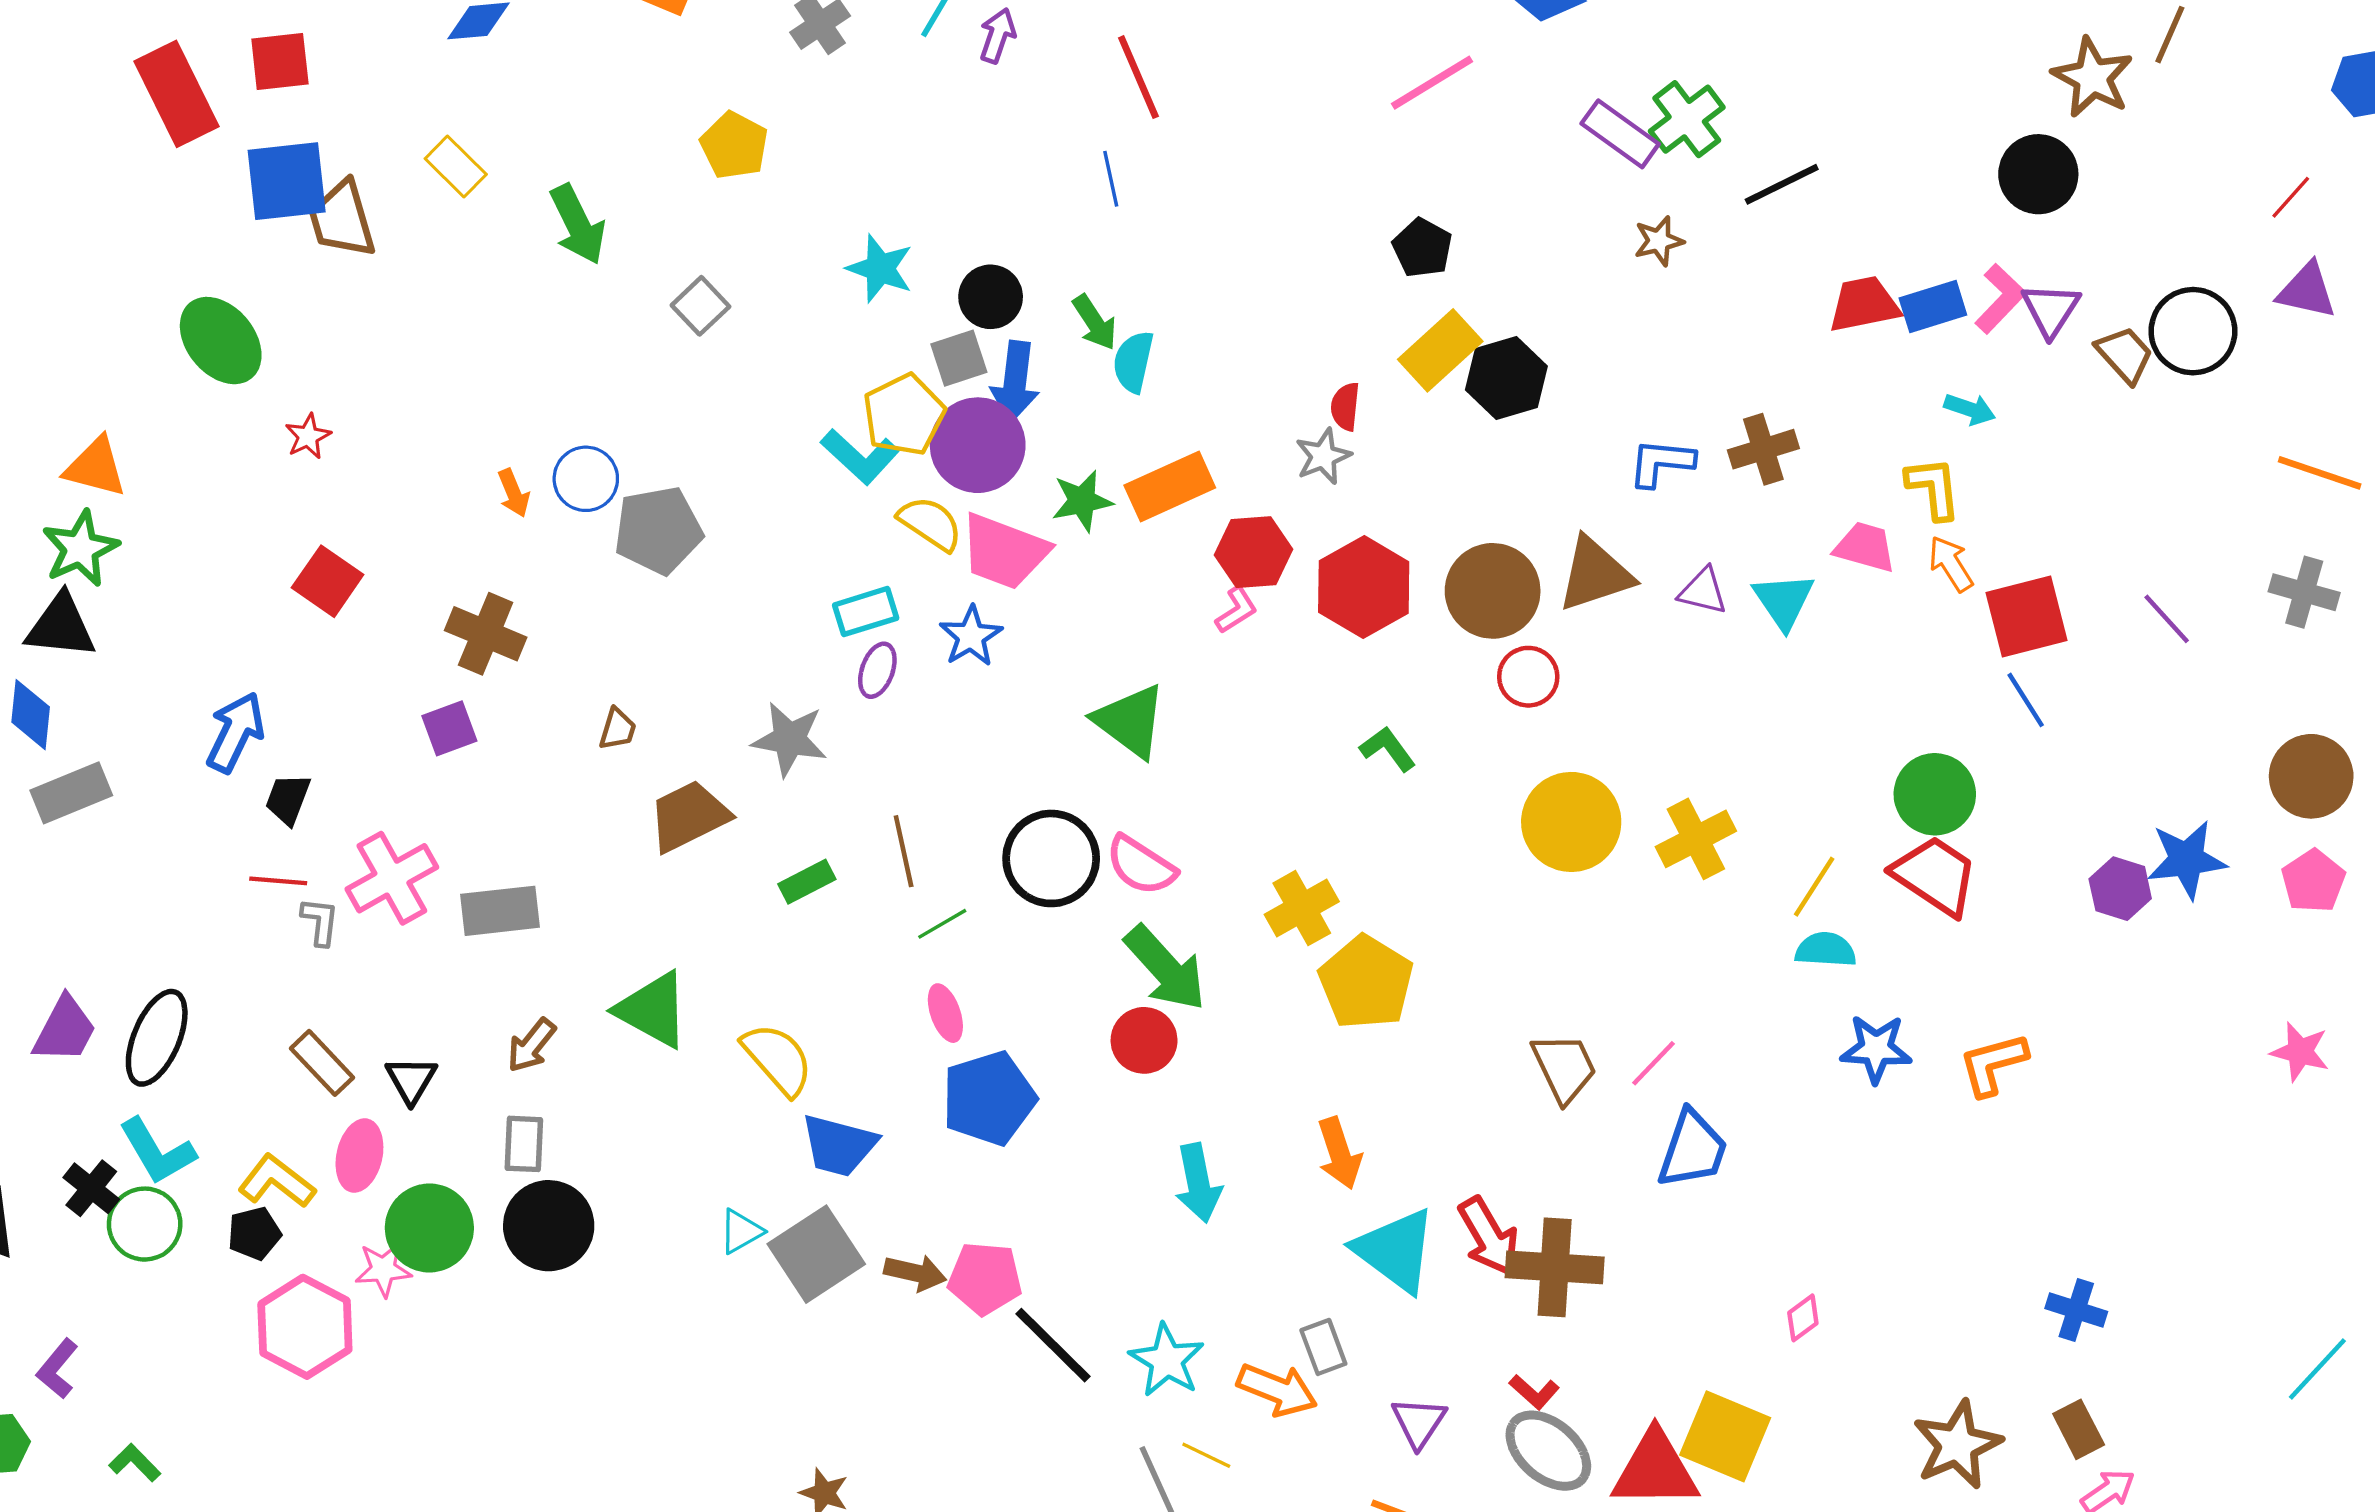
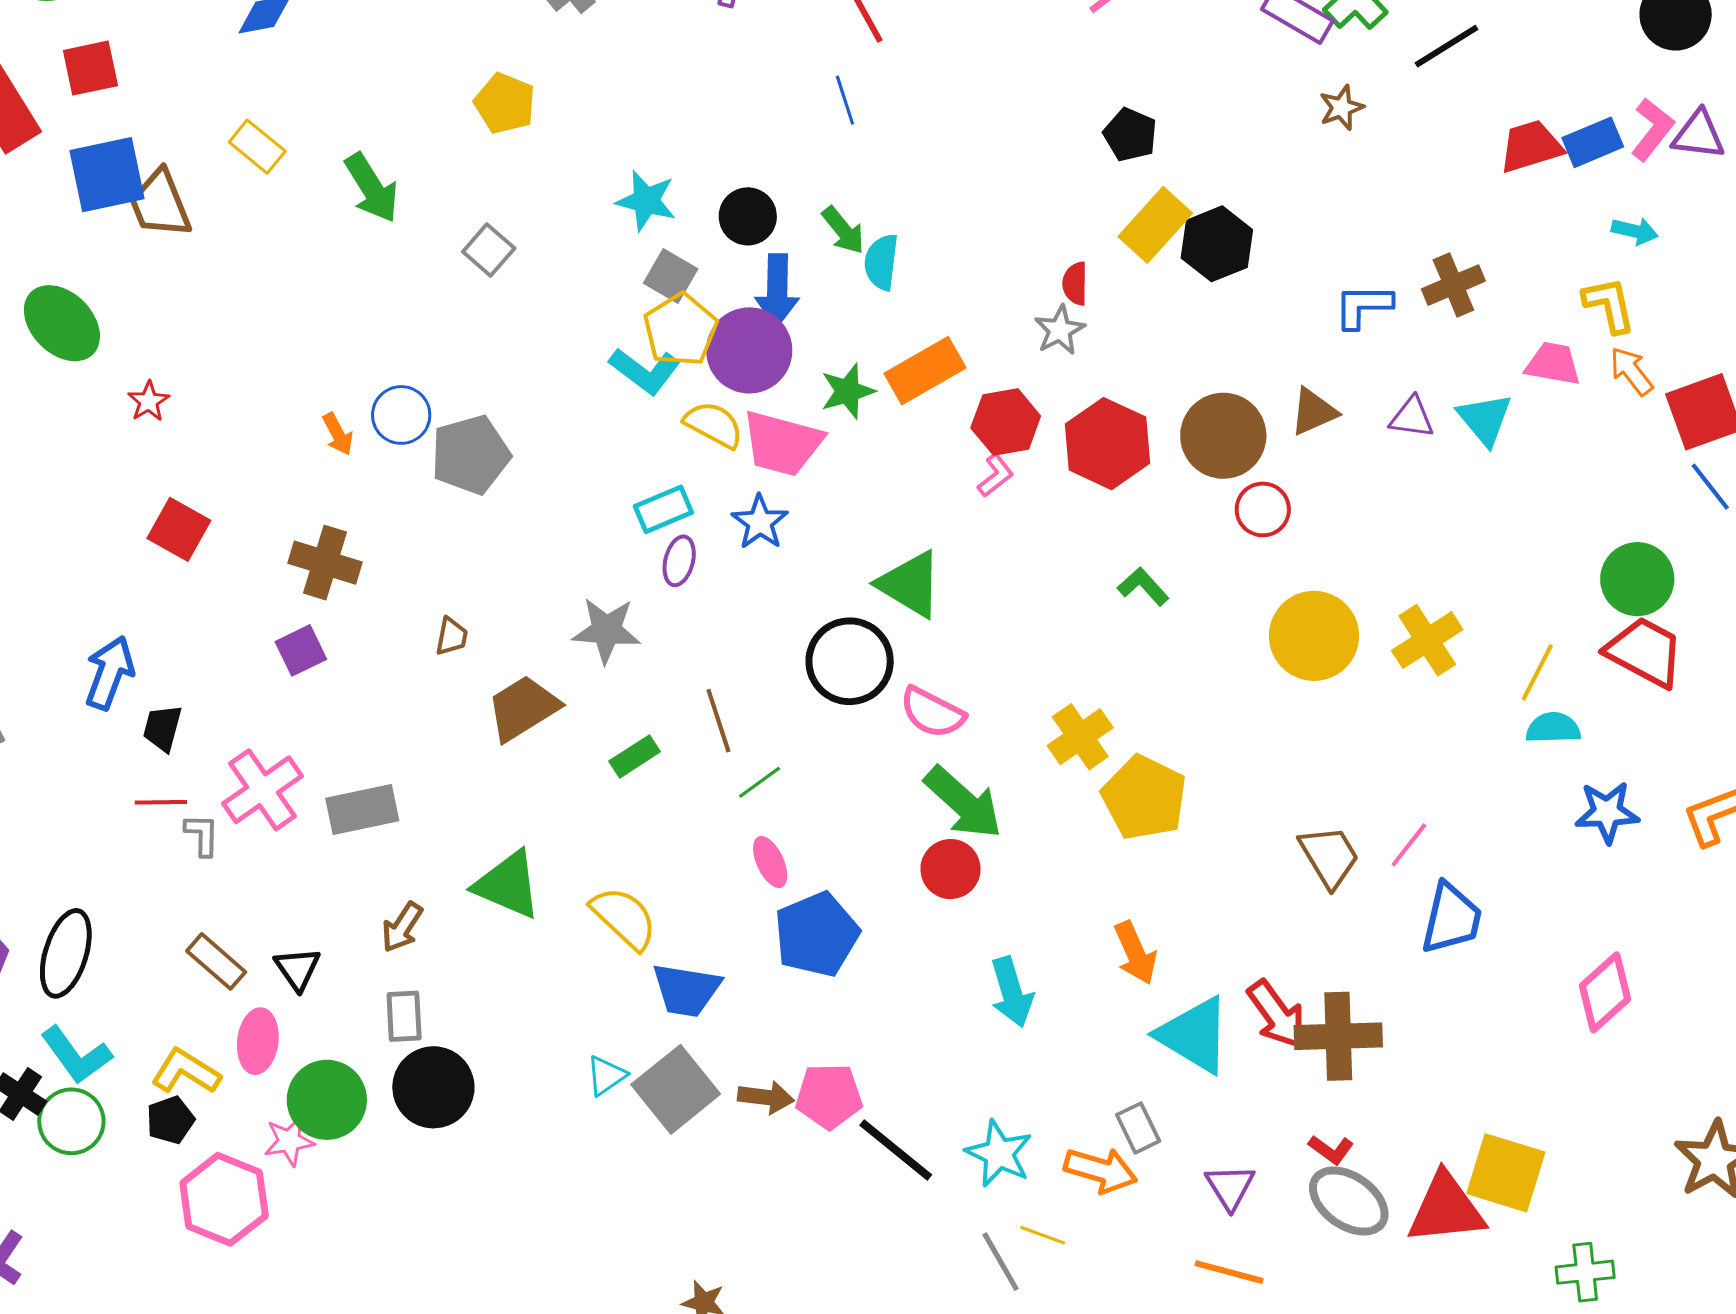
purple triangle: (2051, 310) -> (1699, 135), turned -50
gray square: (959, 358) -> (671, 276), moved, turned -36
brown triangle: (1595, 574) -> (1314, 412), size x0.7
black circle: (1051, 858) -> (850, 661), moved
pink diamond: (1803, 1318) -> (1605, 992), moved, size x1.8

